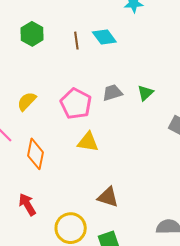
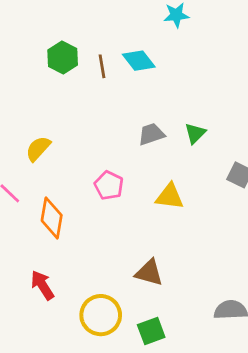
green hexagon: (32, 34) -> (63, 57), moved
pink pentagon: (76, 104) -> (109, 185), moved, size x0.7
yellow triangle: (88, 142) -> (170, 197), moved

